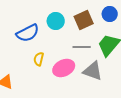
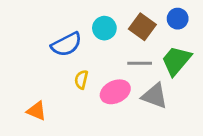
brown square: (84, 20) -> (142, 27), turned -30

